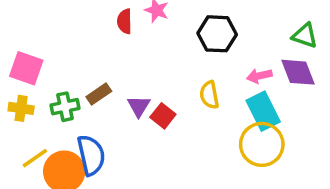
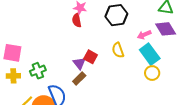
red semicircle: (125, 21) -> (77, 20), moved
brown rectangle: (99, 94) -> (79, 78), moved
red square: (163, 116) -> (91, 57), moved
yellow circle: (262, 144) -> (152, 73), size x0.6

